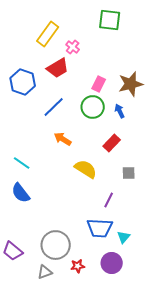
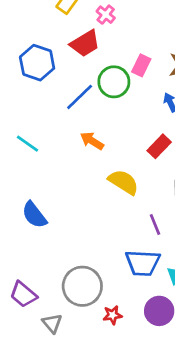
green circle: (93, 107) -> (114, 82), moved
cyan line: (22, 163) -> (27, 144), moved
purple line: (109, 200) -> (155, 225), turned -49
gray triangle: (45, 272) -> (52, 323), moved, turned -49

